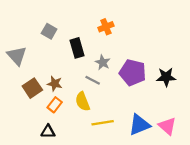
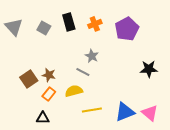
black rectangle: (77, 48) -> (69, 22), moved
gray triangle: (17, 56) -> (14, 27), moved
purple pentagon: (133, 72) -> (127, 29), moved, turned 30
yellow semicircle: (83, 101) -> (74, 91), turned 96

